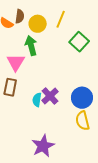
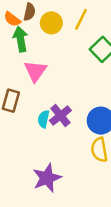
green arrow: (31, 46) -> (21, 39), moved
pink triangle: (16, 62) -> (35, 71), moved

